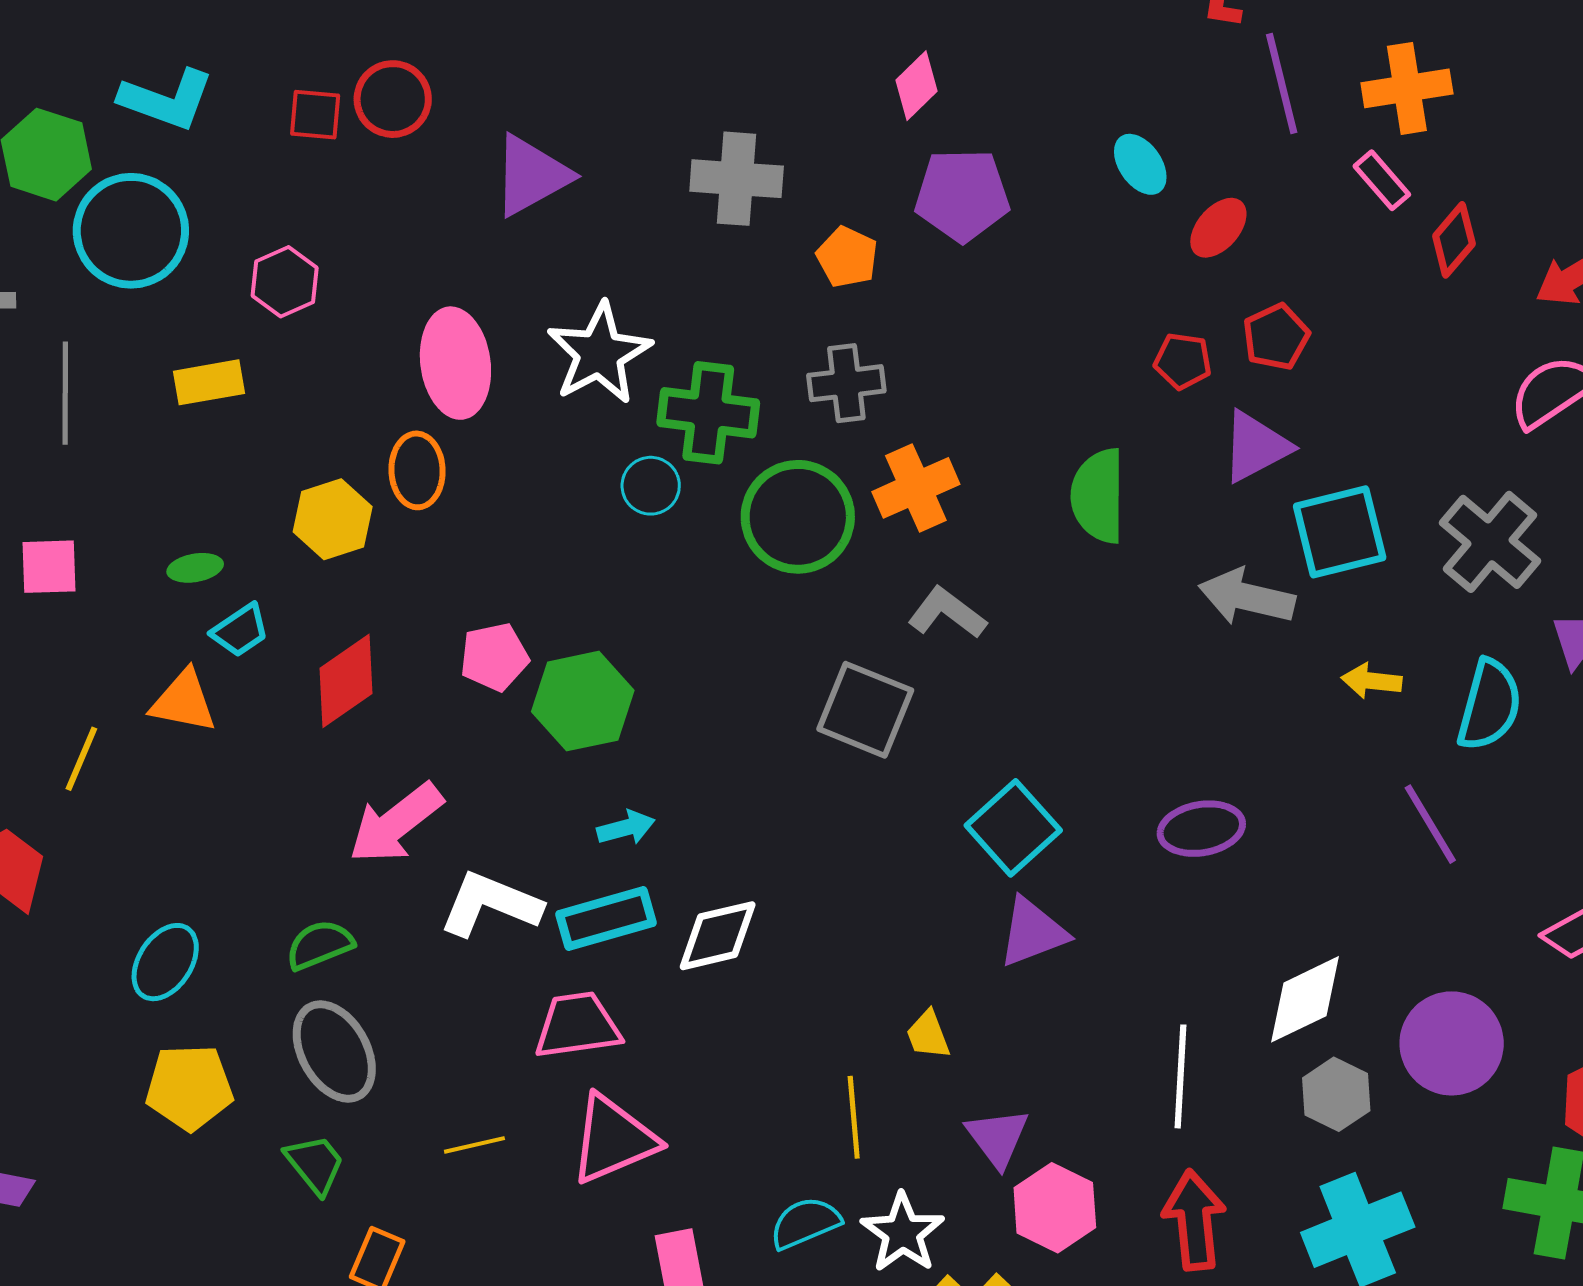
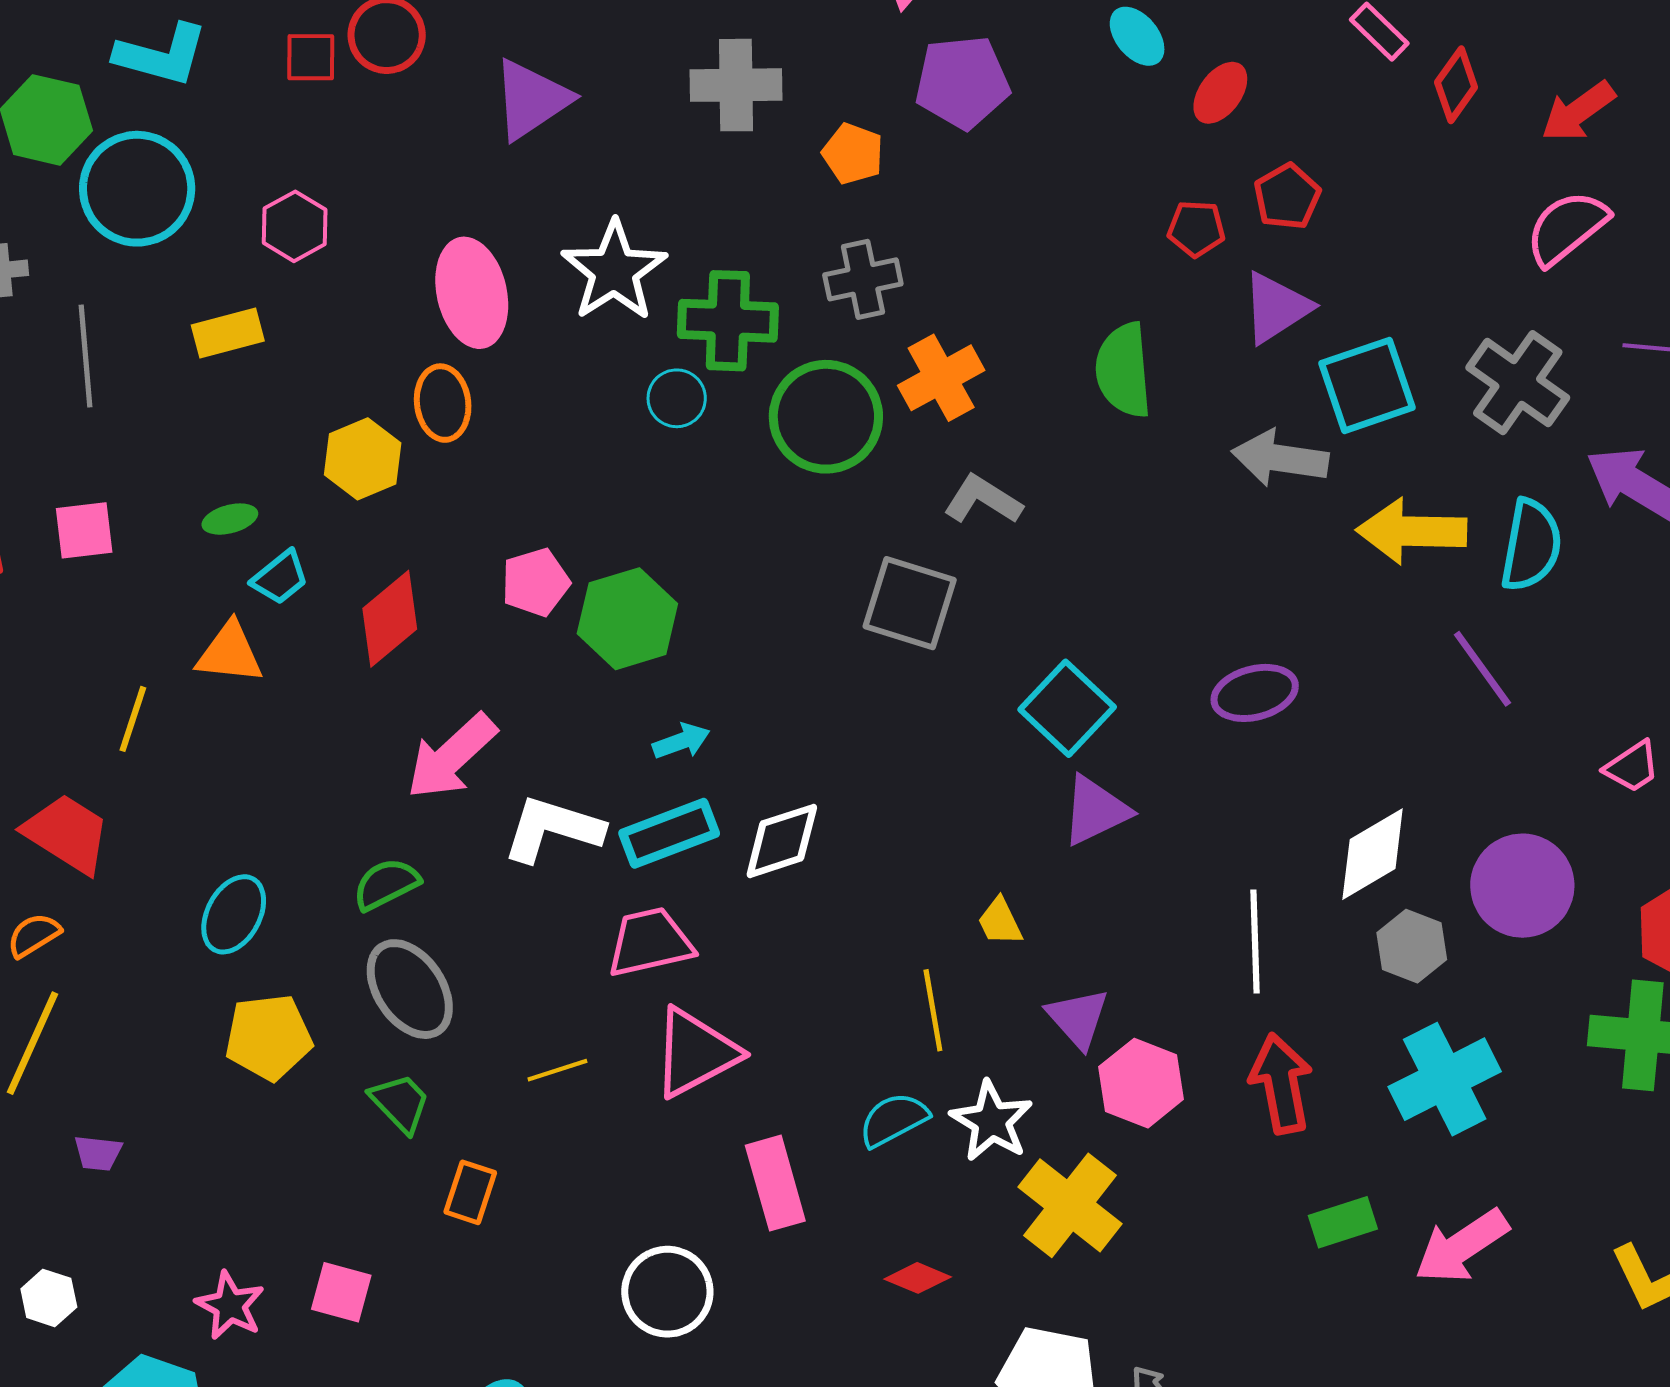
yellow arrow: (1372, 681) -> (1412, 531), size x1.8

